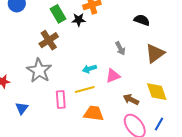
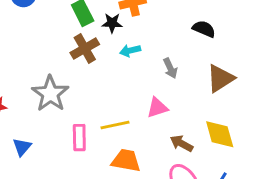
brown cross: (49, 40) -> (85, 49), moved
cyan arrow: (89, 69) -> (130, 51), moved

